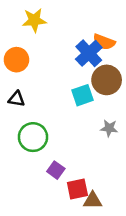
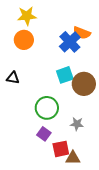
orange circle: (16, 60) -> (24, 40), moved
brown circle: (107, 80) -> (84, 84), moved
gray star: (109, 128) -> (77, 124), moved
green circle: (33, 137) -> (47, 108), moved

